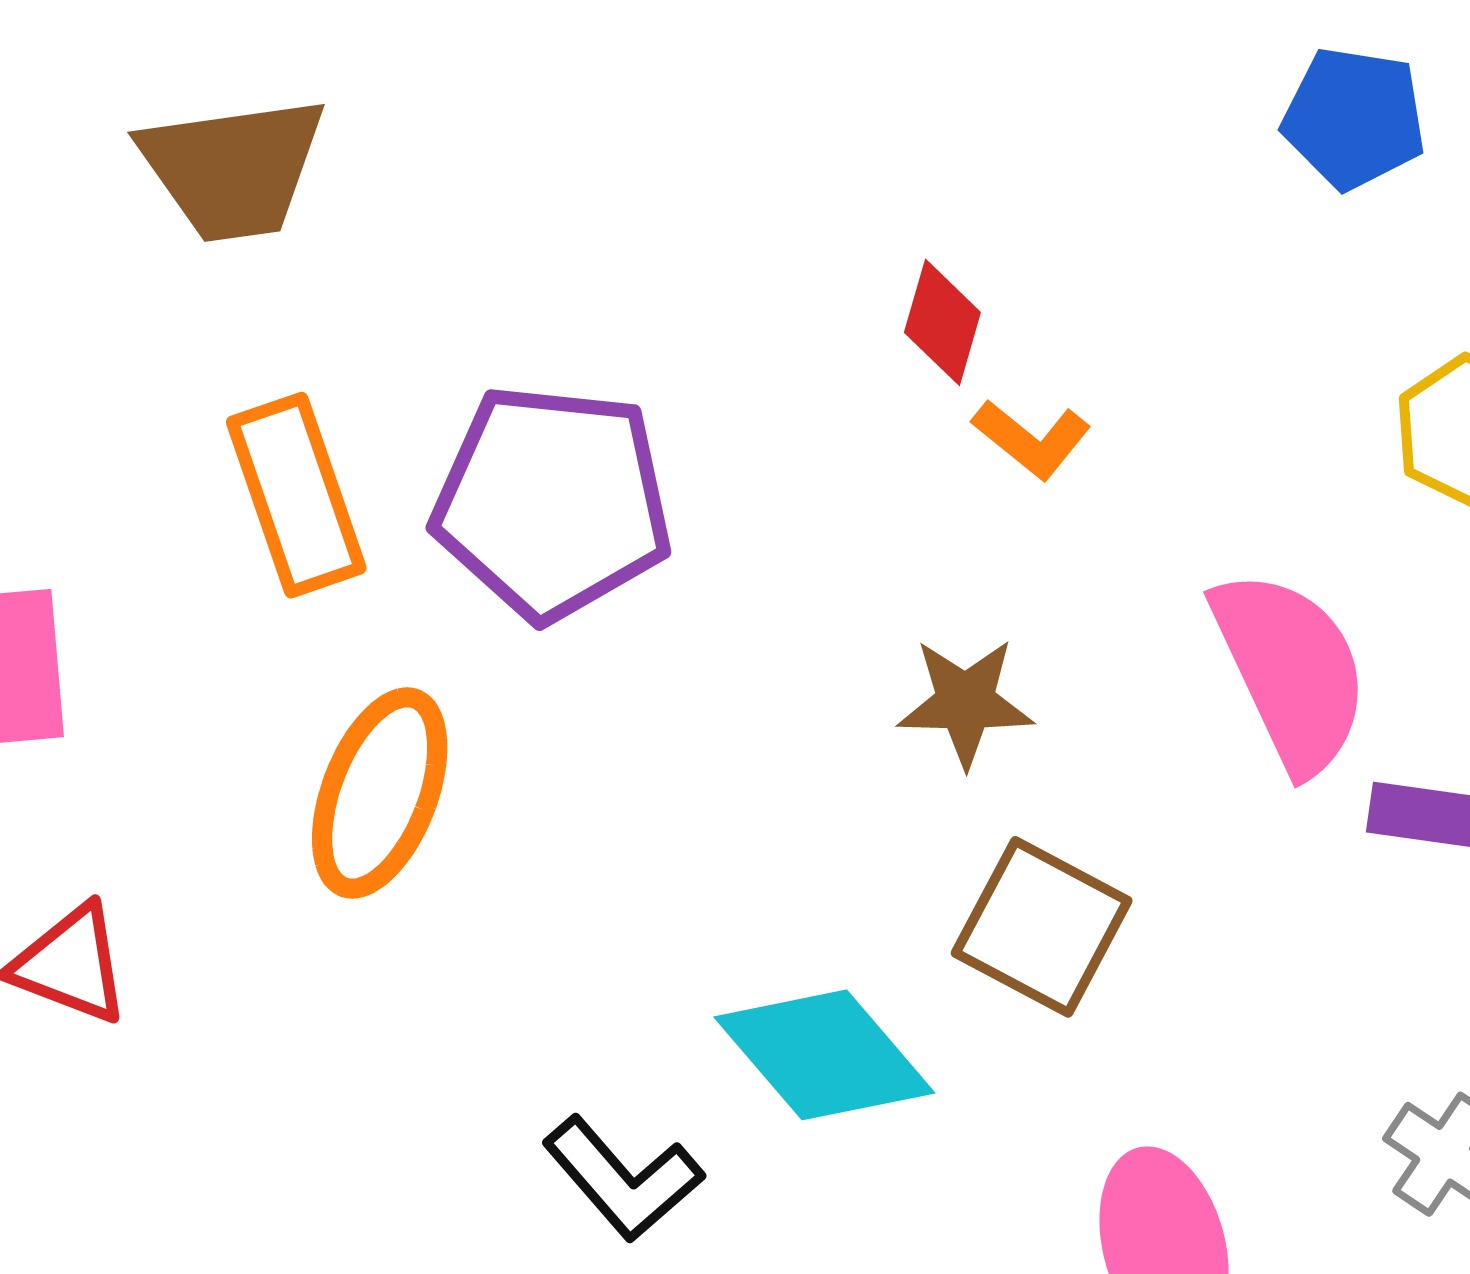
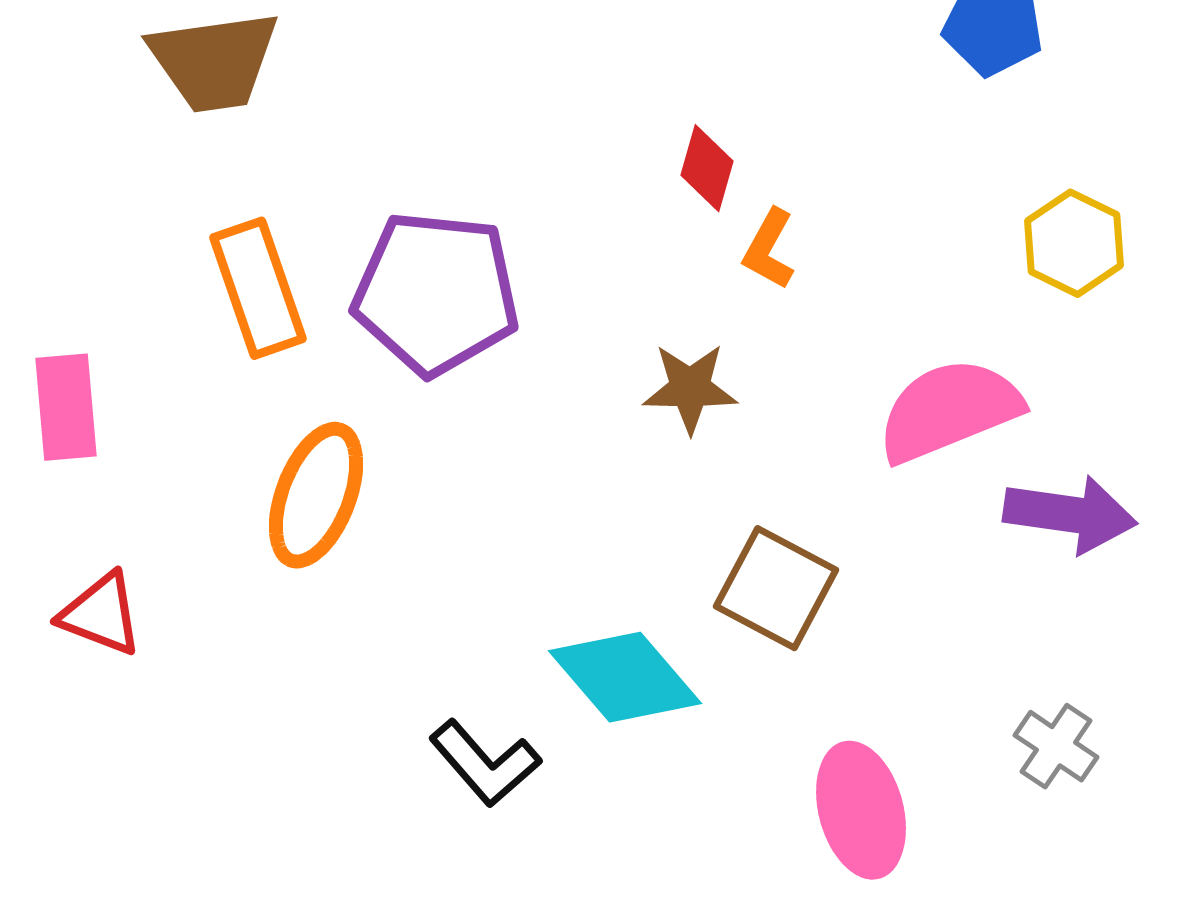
orange L-shape: (1032, 439) -> (769, 249), turned 80
pink semicircle: (1291, 671) -> (949, 410), turned -87
brown star: (965, 702) -> (690, 388), moved

